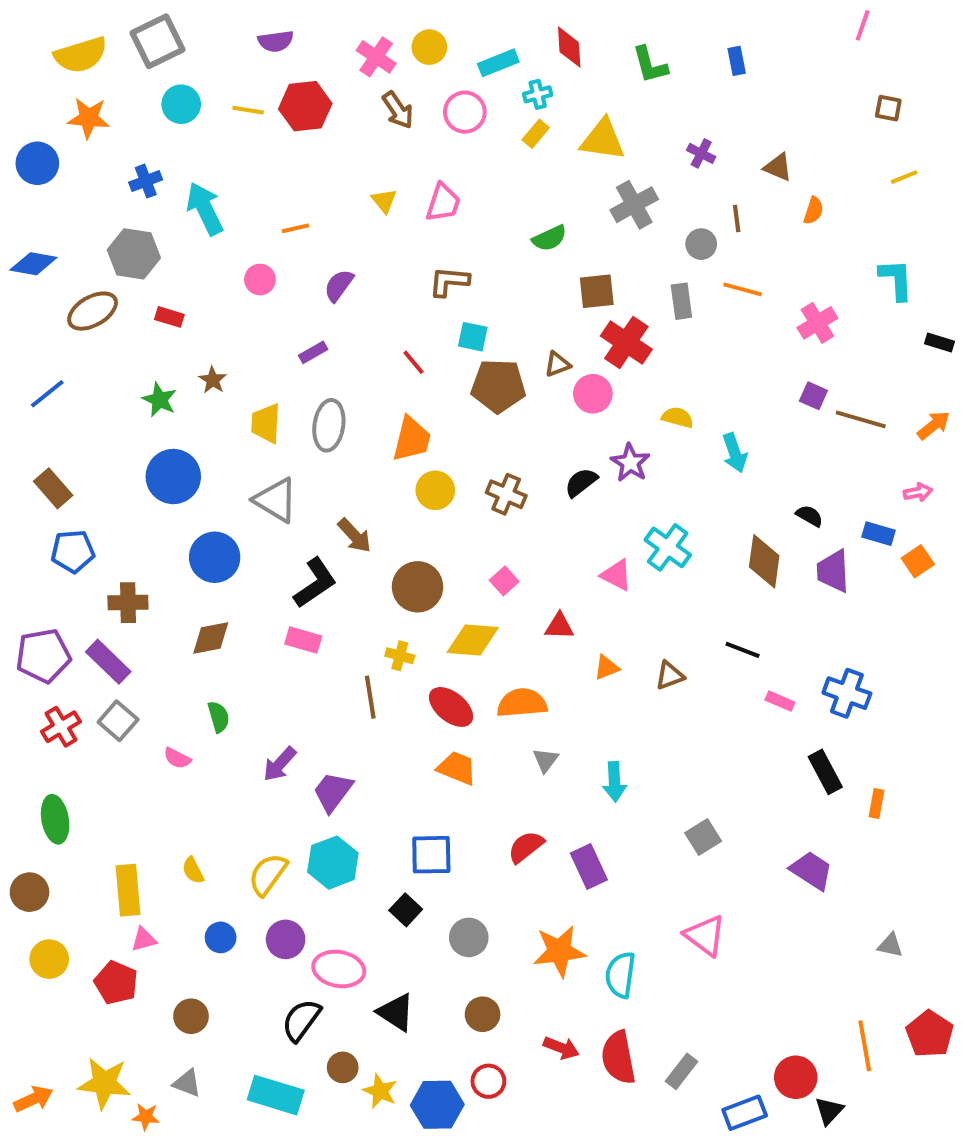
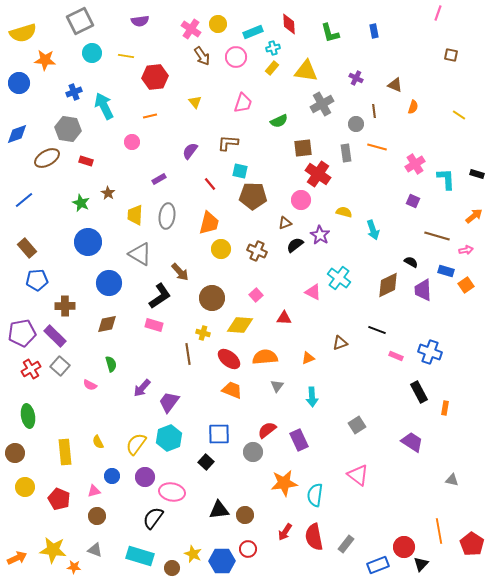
yellow semicircle: (81, 55) -> (23, 33), moved
red hexagon: (305, 106) -> (155, 77), moved
yellow line: (904, 177) -> (459, 115), moved, turned 56
pink trapezoid: (443, 203) -> (243, 103), moved
blue diamond: (33, 264) -> (17, 134), turned -30
cyan L-shape: (896, 280) -> (446, 179), moved
purple semicircle: (339, 285) -> (190, 151), moved
brown triangle: (557, 364) -> (285, 223), moved
brown line: (861, 419) -> (437, 236), moved
brown diamond: (764, 561) -> (388, 285), turned 56
orange triangle: (607, 668) -> (308, 358), moved
gray circle: (469, 937) -> (253, 452), moved
pink triangle: (144, 939) -> (94, 491), moved
black triangle: (396, 1012) -> (219, 510), moved, turned -40
red pentagon: (930, 1034) -> (472, 544), moved
red arrow: (561, 1048) -> (285, 532), turned 102
brown circle: (343, 1067) -> (172, 568), moved

